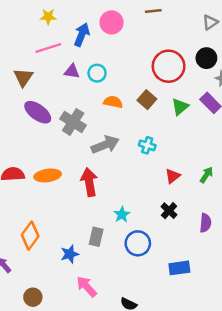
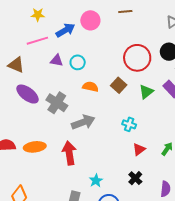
blue arrow: (82, 35) -> (65, 30), turned 36
brown triangle: (23, 77) -> (16, 65), turned -42
cyan cross: (147, 145) -> (129, 124), moved

